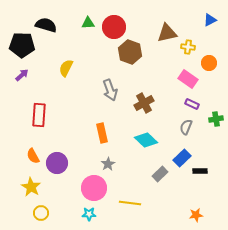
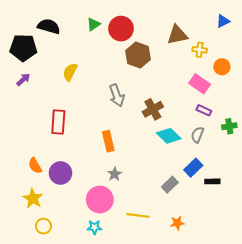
green triangle: (88, 23) -> (93, 24), turned -32
red rectangle: (39, 115) -> (58, 122), moved
cyan diamond: (146, 140) -> (169, 136), moved
orange star: (196, 215) -> (177, 223), moved

